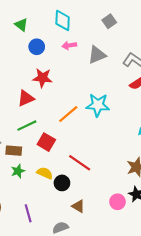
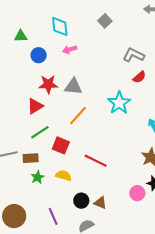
green triangle: (21, 25) -> (21, 36), turned -32
gray triangle: (97, 55) -> (73, 87), moved, turned 36
cyan star: (98, 105) -> (119, 103), moved, turned -30
black circle: (62, 183) -> (81, 201), moved

